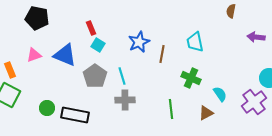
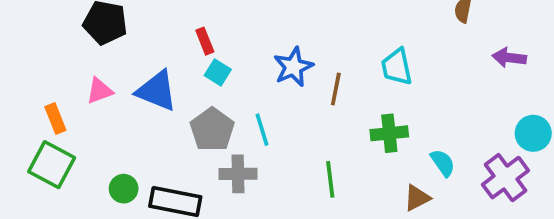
green cross: (191, 78) -> (389, 133), turned -30
gray cross: (125, 100) -> (238, 174), moved
green line: (171, 109) -> (330, 179), moved

